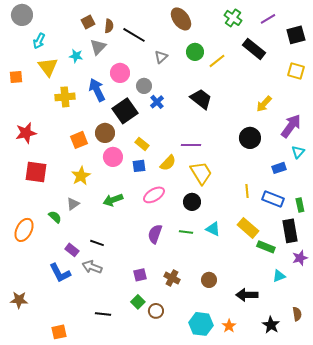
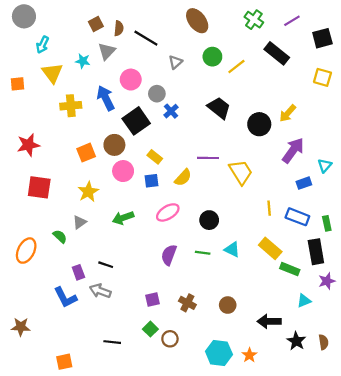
purple arrow: (291, 126) -> (293, 150), moved
black circle: (250, 138) -> (259, 124), moved
yellow trapezoid: (201, 173) -> (241, 172), moved
purple rectangle: (72, 250) -> (78, 272), turned 32
black star: (271, 325) -> (296, 341), moved

